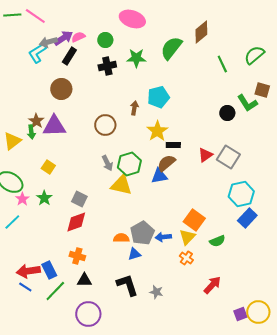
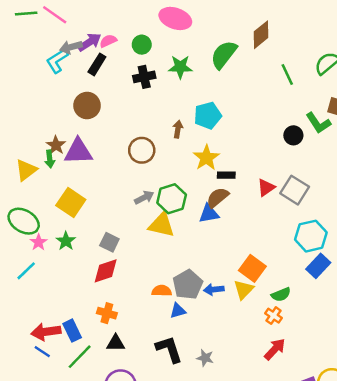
gray arrow: (107, 163) -> (144, 198), turned -91
yellow square: (48, 167) -> (71, 202), size x1.6
orange cross: (186, 258) -> (274, 316), moved

